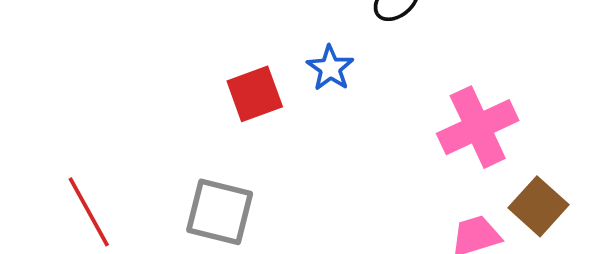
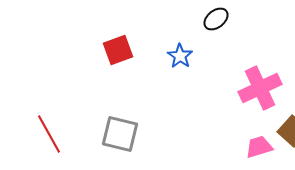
red square: (255, 94) -> (118, 50), moved

